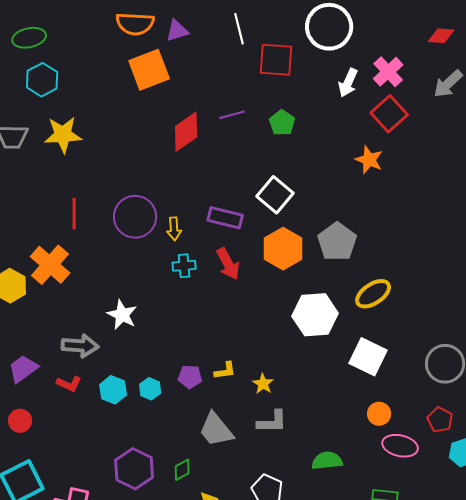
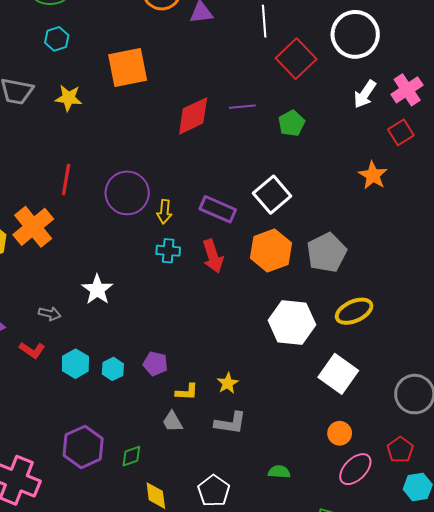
red square: (276, 60) -> (296, 59), turned 33
orange square: (149, 70) -> (128, 67), moved
cyan hexagon: (42, 80) -> (57, 39), size x0.7
red square: (389, 114) -> (401, 132), size x0.7
yellow star: (63, 135) -> (69, 98), size x0.7
gray arrow: (80, 346) -> (50, 314), size x0.6
yellow L-shape: (225, 371) -> (187, 392), moved
gray trapezoid: (216, 430) -> (172, 422), size x0.6
pink ellipse: (400, 446) -> (355, 469), turned -68
green semicircle: (327, 461) -> (279, 472), size x0.7

